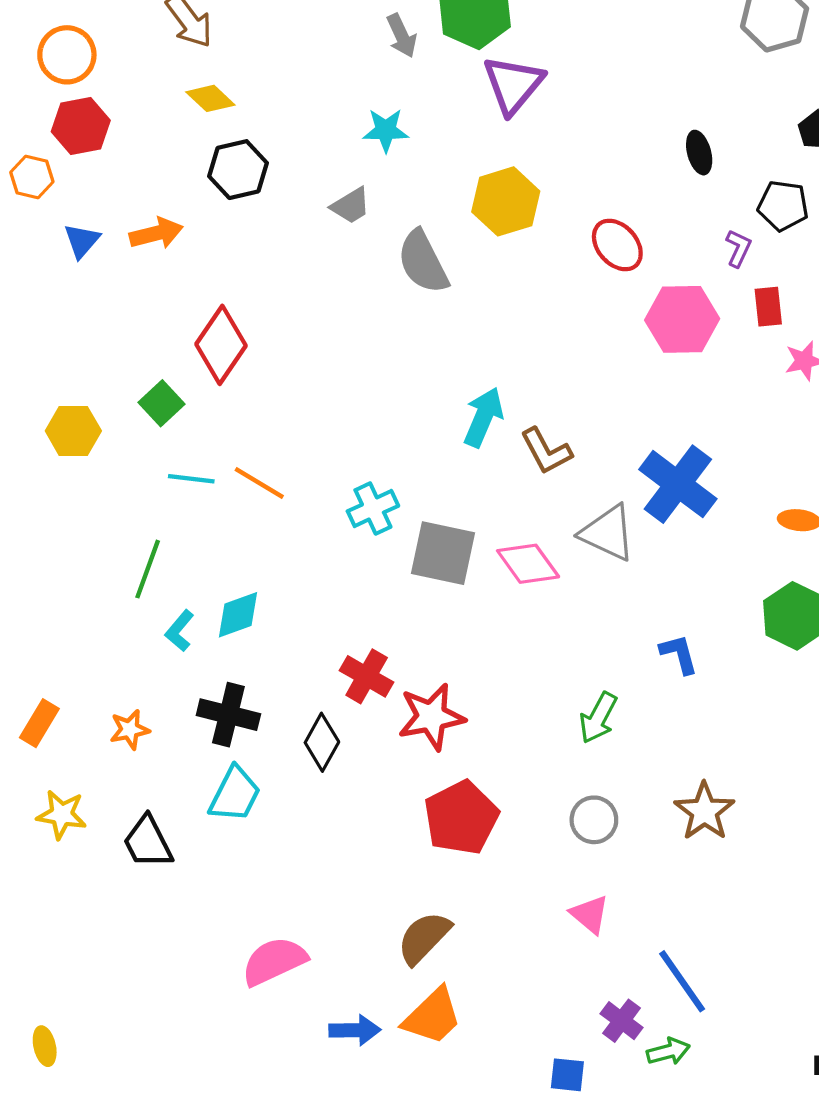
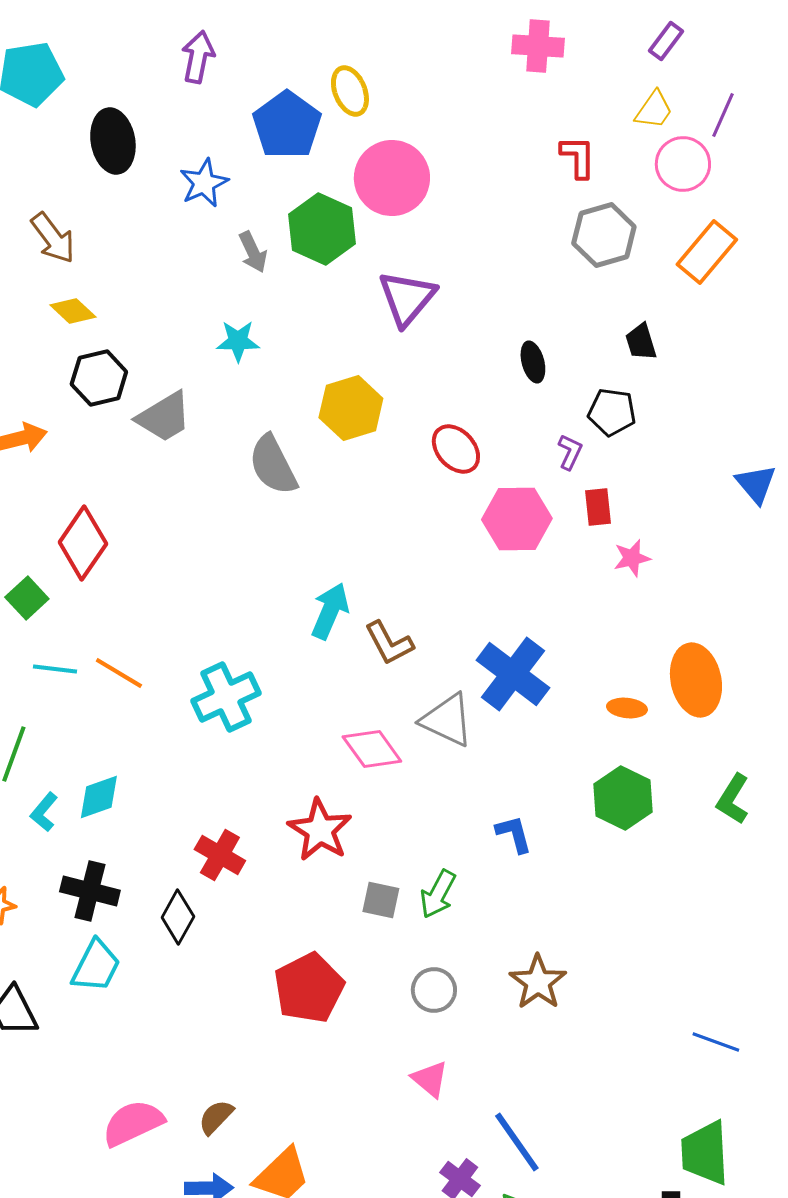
purple triangle: (513, 85) -> (407, 298), moved
gray trapezoid: (351, 206) -> (164, 417), moved, size x1.5
cyan cross: (373, 509) -> (226, 697), size x1.4
gray square: (443, 553) -> (381, 900), moved, size x0.6
red star: (431, 717) -> (320, 830), moved, turned -30
brown semicircle: (424, 938) -> (216, 1117), moved, size x0.7

